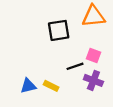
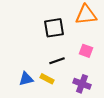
black line: (75, 66) -> (57, 61), moved
purple cross: (93, 80) -> (82, 84), moved

